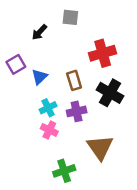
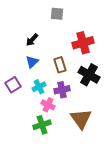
black arrow: (39, 32) -> (32, 40), moved
purple square: (16, 64) -> (13, 85), moved
pink cross: (49, 130) -> (48, 105), moved
green cross: (64, 171) -> (42, 125), moved

